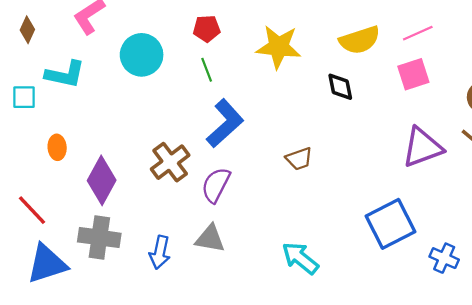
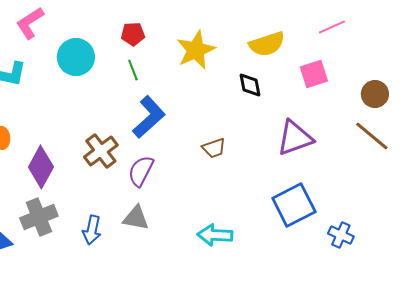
pink line: (418, 33) -> (332, 27), moved
yellow star: (279, 47) -> (196, 50), turned -30
purple triangle: (422, 147) -> (295, 138), moved
gray cross: (99, 238) -> (39, 217), turned -30
cyan arrow: (300, 258) -> (215, 235), turned -36

